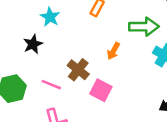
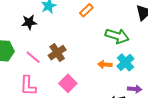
orange arrow: (113, 51) -> (105, 65), moved, turned 48
pink square: (101, 90) -> (68, 83), moved

